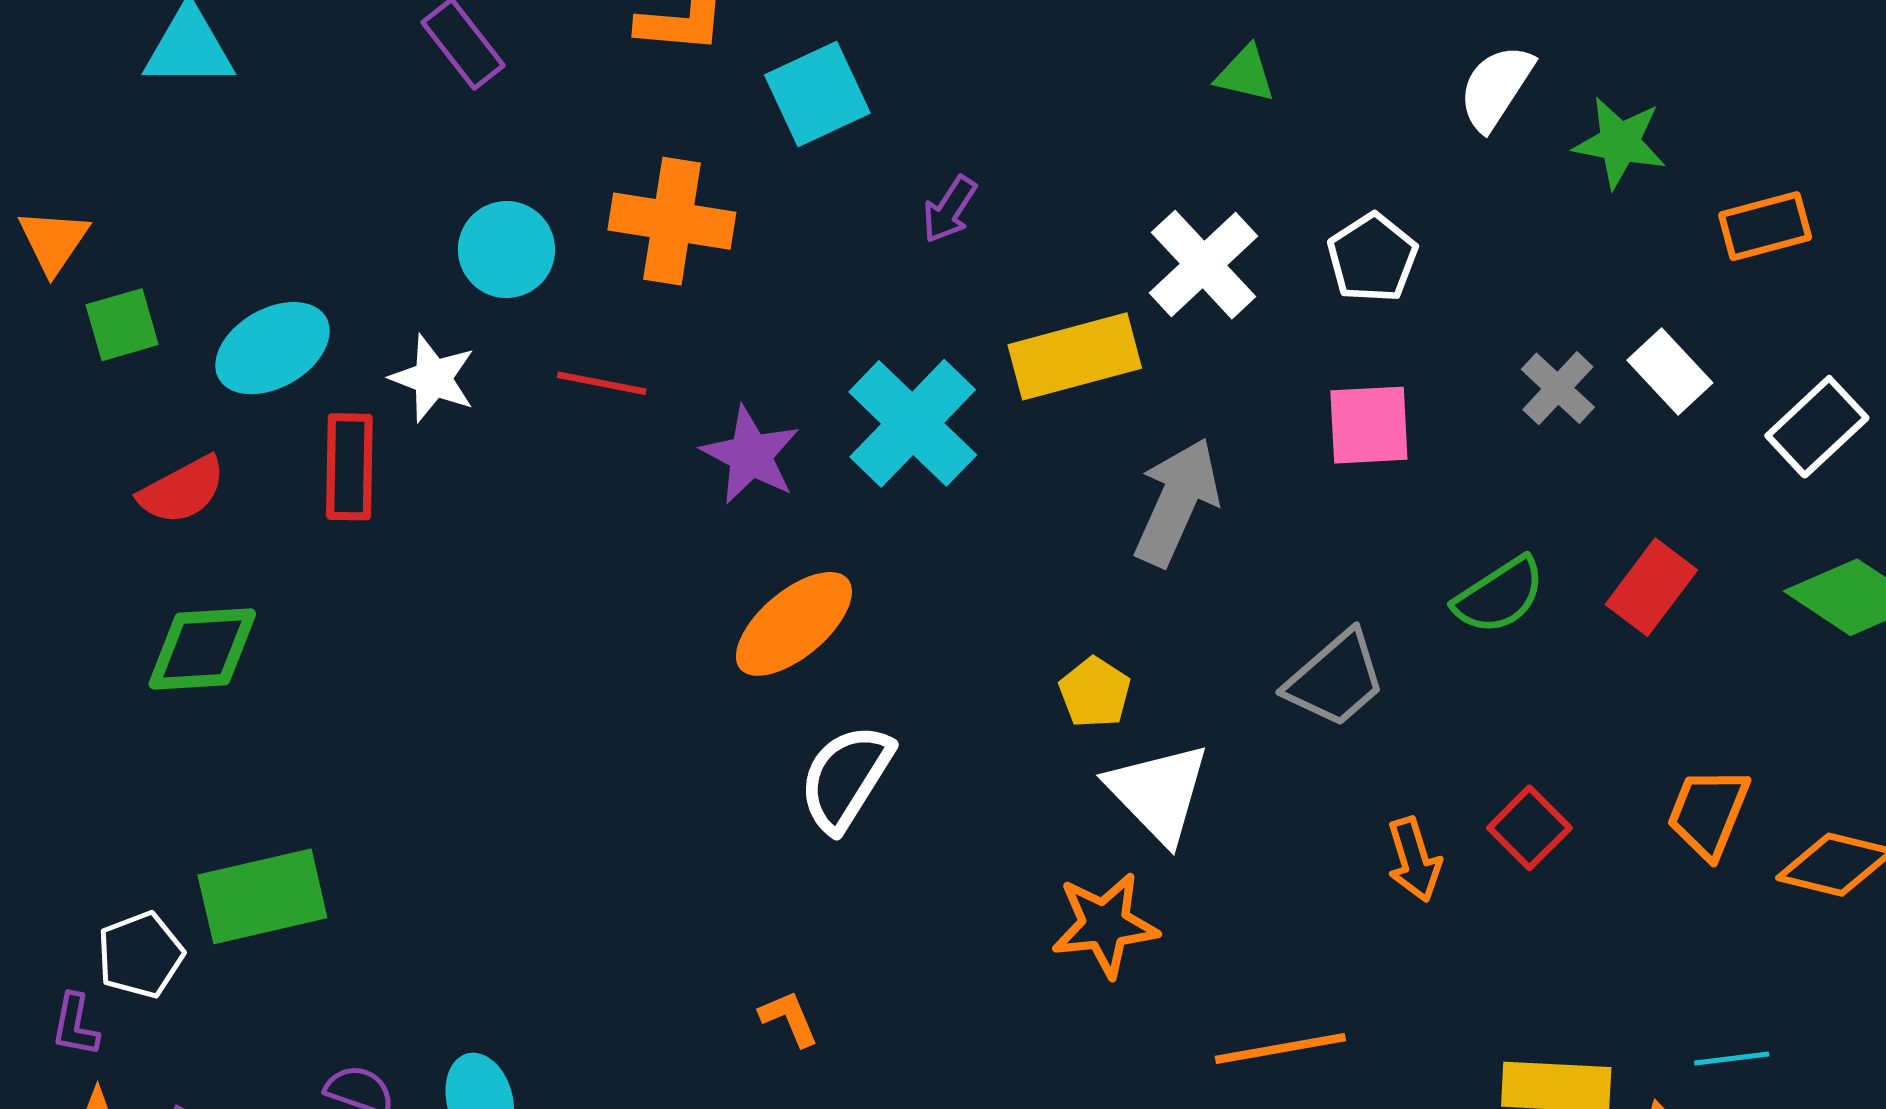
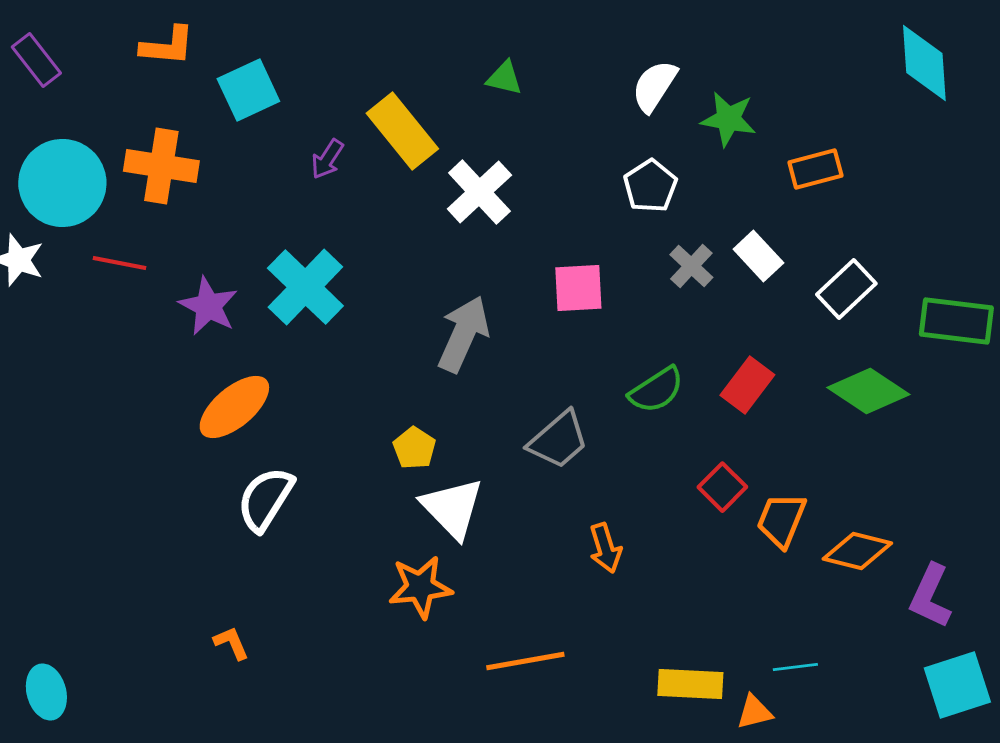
cyan circle: (506, 250) -> (62, 183), size x1.5
white pentagon: (1372, 258) -> (650, 186), moved
yellow rectangle: (1075, 356) -> (402, 131), moved, turned 66
red square: (1529, 828) -> (722, 487), moved

